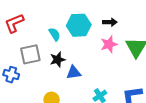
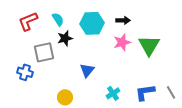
cyan semicircle: (55, 34) -> (58, 19), moved
black star: (58, 59) -> (65, 38), moved
blue triangle: (74, 73) -> (87, 70), turned -42

